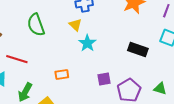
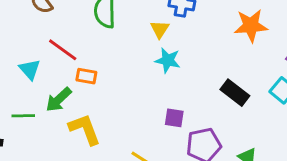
cyan star: (87, 43) -> (168, 60), turned 30
orange rectangle: (62, 74) -> (86, 76), moved

